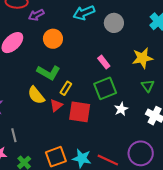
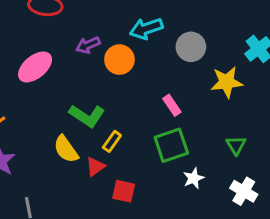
purple arrow: (36, 15) -> (88, 45), moved
orange circle: (53, 39) -> (119, 60), moved
yellow star: (142, 58) -> (227, 82), moved
red square: (80, 112) -> (124, 191), moved, size x0.7

